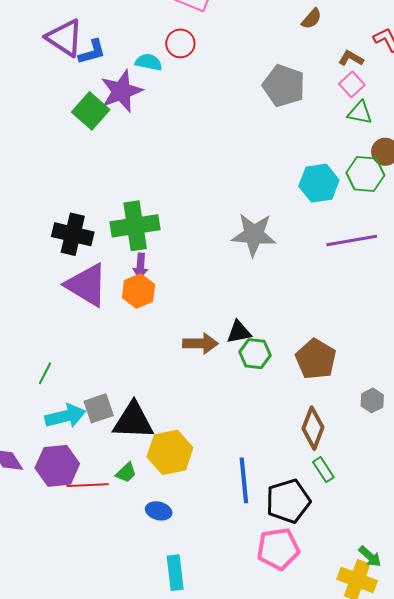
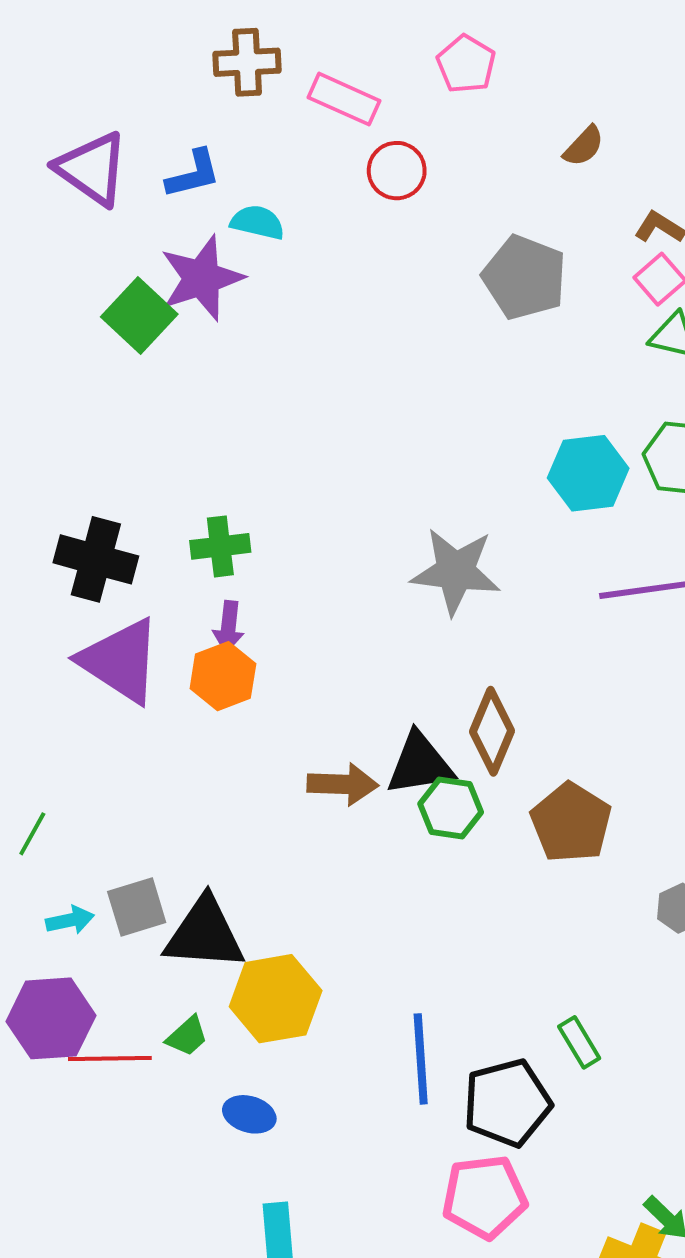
red circle: (180, 43) -> (397, 171), moved
blue L-shape: (92, 52) -> (193, 174), moved
green cross: (135, 226) -> (220, 546), size x0.6
black triangle: (239, 332) -> (420, 764), size x1.4
cyan arrow: (65, 416) -> (70, 920), size x0.6
brown diamond: (313, 428) -> (492, 731), moved

